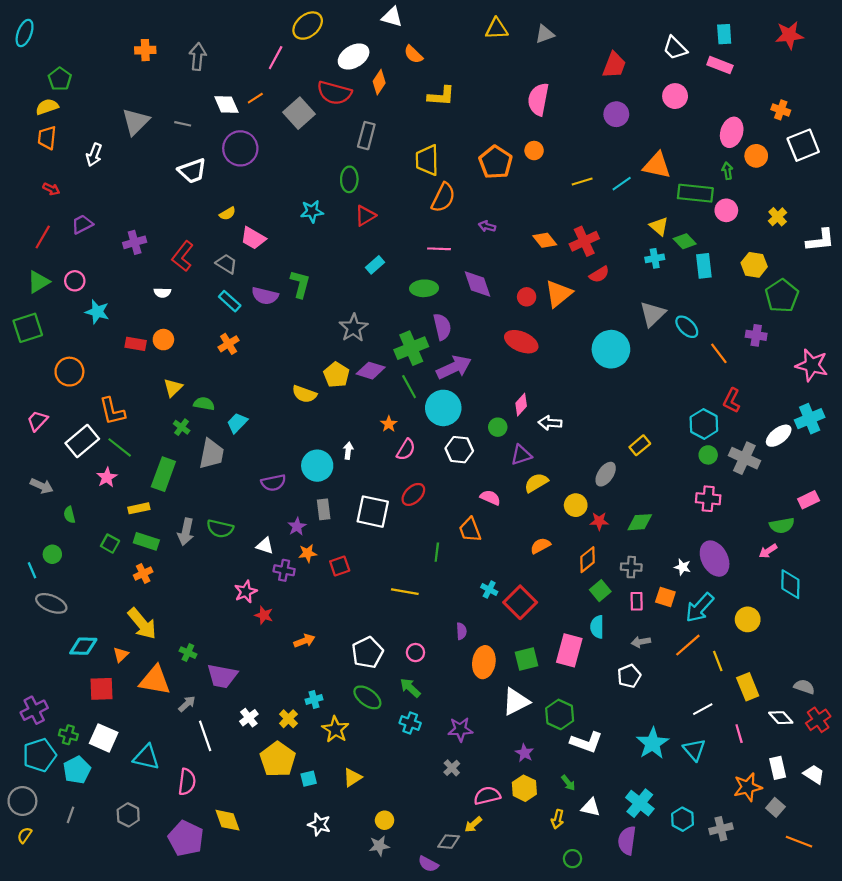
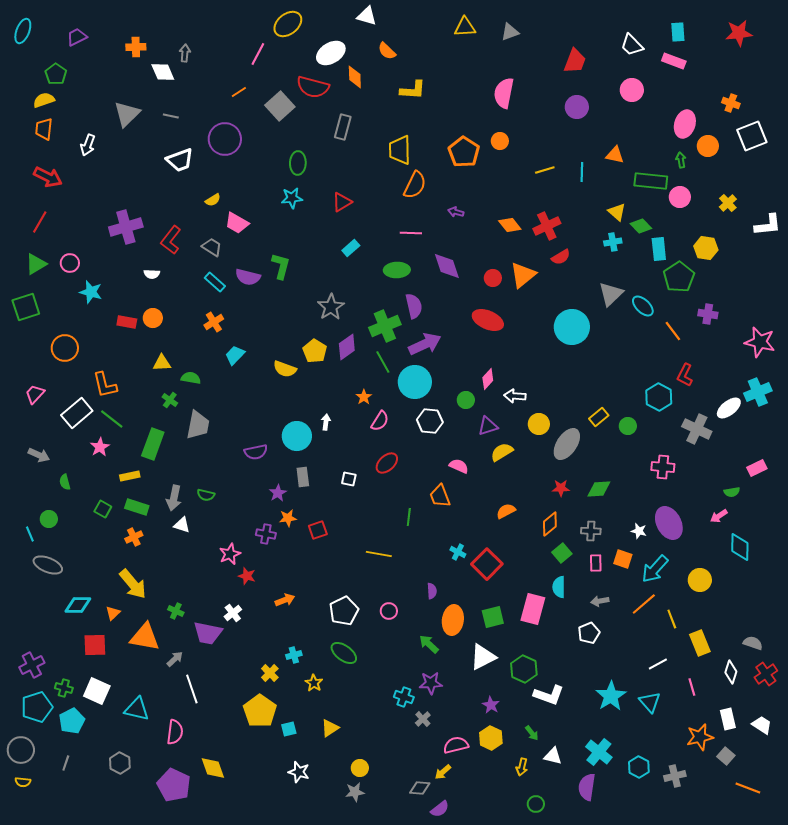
gray arrow: (198, 57) -> (185, 53), size x0.7
orange diamond: (379, 82) -> (355, 77), turned -35
white diamond: (226, 105) -> (163, 72), moved
orange triangle: (657, 165) -> (615, 155), size x0.7
green ellipse: (349, 179) -> (298, 163), moved
cyan line: (622, 184) -> (582, 172), turned -54
red arrow: (51, 189) -> (48, 177), size x1.8
purple trapezoid: (82, 224) -> (77, 37), moved
purple cross: (135, 242) -> (126, 227), size x1.5
green pentagon: (782, 296) -> (679, 277), moved
purple diamond: (371, 371) -> (347, 347), turned -52
yellow triangle: (173, 388) -> (162, 363), turned 42
cyan trapezoid: (237, 423) -> (235, 355), moved
green circle: (708, 455) -> (628, 426), moved
gray ellipse: (606, 474) -> (567, 444), size x1.4
yellow circle: (576, 505) -> (539, 424), moved
white square: (373, 512) -> (349, 479), size x0.5
green semicircle: (782, 525) -> (732, 492), size x0.7
green semicircle: (220, 529) -> (206, 495), size x0.7
white triangle: (265, 546) -> (182, 525), moved
green arrow: (410, 688) -> (429, 644), moved
white cross: (249, 718) -> (233, 613), moved
white diamond: (781, 718) -> (731, 672), turned 60
cyan cross: (410, 723) -> (404, 697), moved
yellow star: (335, 729) -> (314, 683), size x0.7
yellow semicircle: (25, 835) -> (23, 782), turned -119
purple semicircle: (428, 864) -> (440, 809), moved, turned -66

